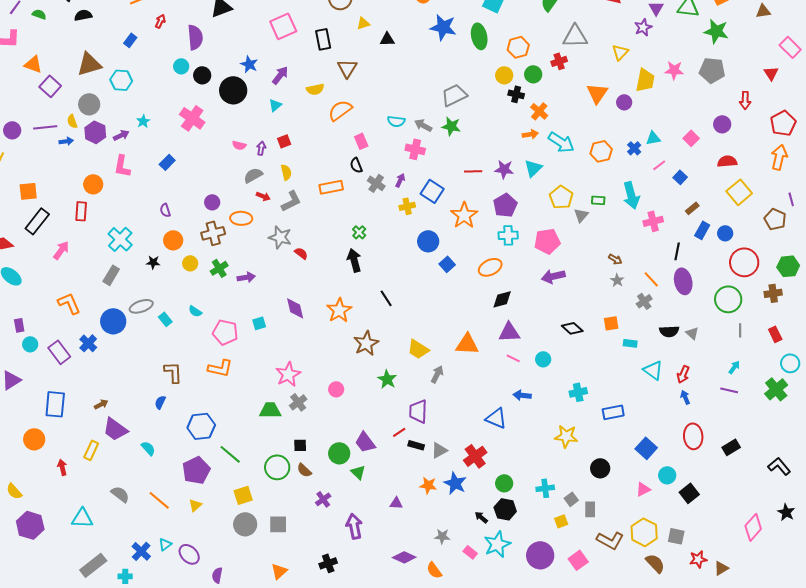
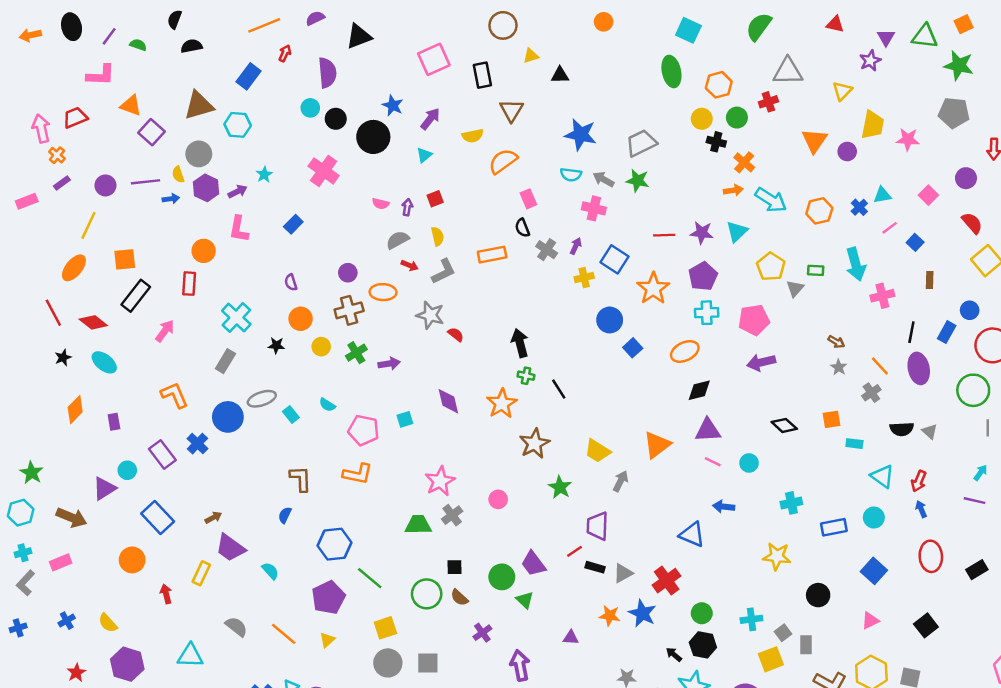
blue star: (443, 27) -> (581, 135), moved
blue rectangle: (130, 40) -> (248, 76), size x1.5
pink star: (674, 70) -> (908, 139), moved
red semicircle: (727, 161) -> (972, 223), turned 54
brown rectangle: (692, 208) -> (930, 280), turned -48
blue rectangle: (702, 230) -> (947, 332), moved
green cross: (359, 232) -> (526, 376), moved, turned -32
cyan circle: (30, 344) -> (127, 470), moved
orange triangle: (467, 344) -> (657, 445), turned -40
blue rectangle: (55, 404) -> (158, 518), turned -48
cyan circle: (667, 475) -> (874, 518), moved
yellow square: (561, 521) -> (771, 659), size x1.5

